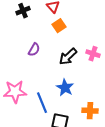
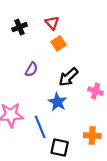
pink cross: (93, 54) -> (95, 91), moved
blue star: (65, 88) -> (58, 102), moved

